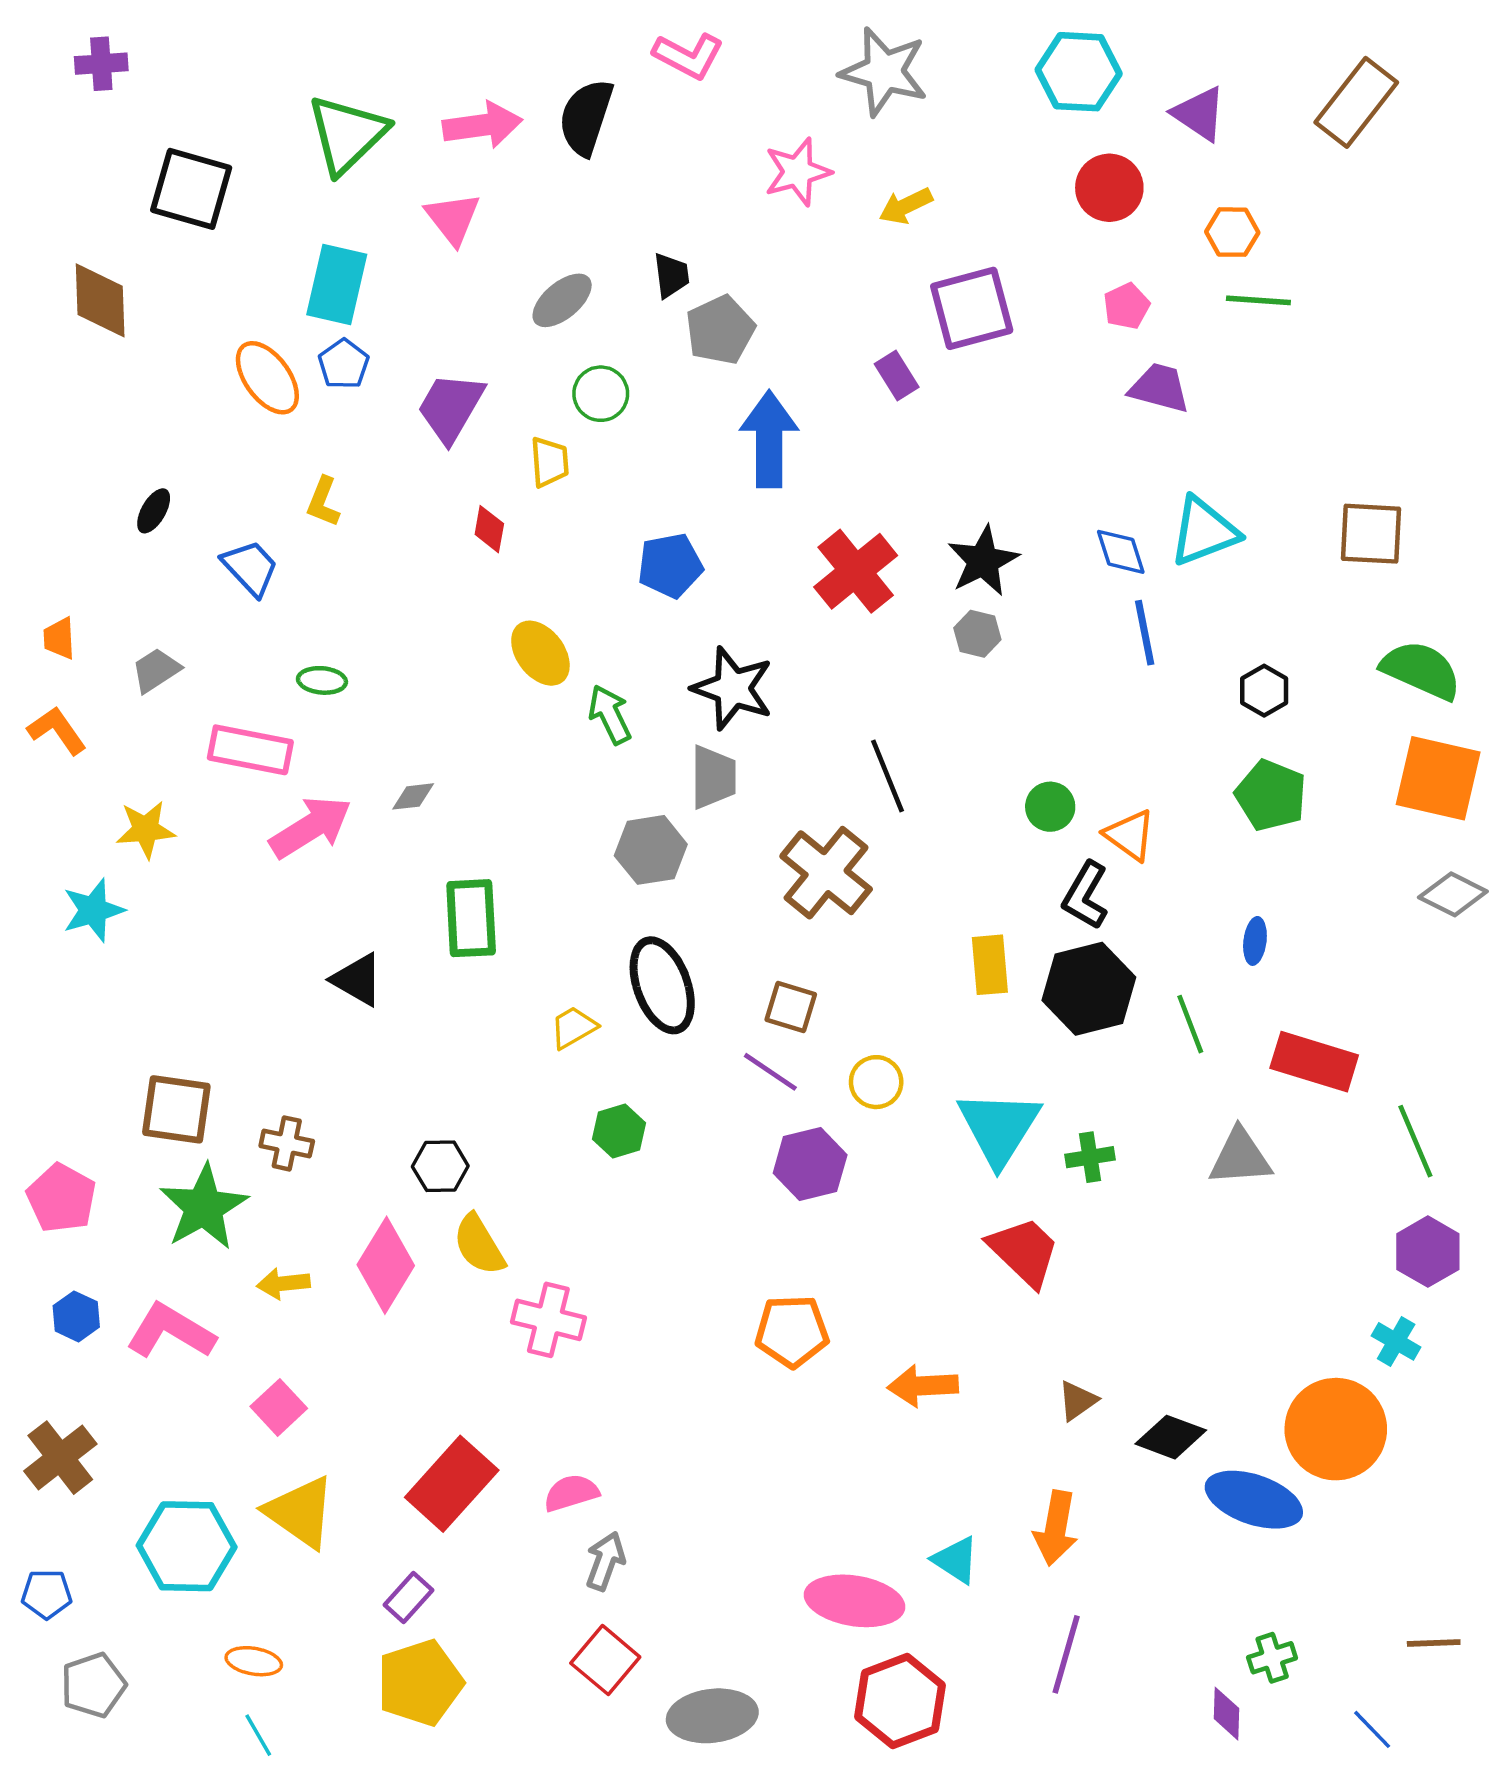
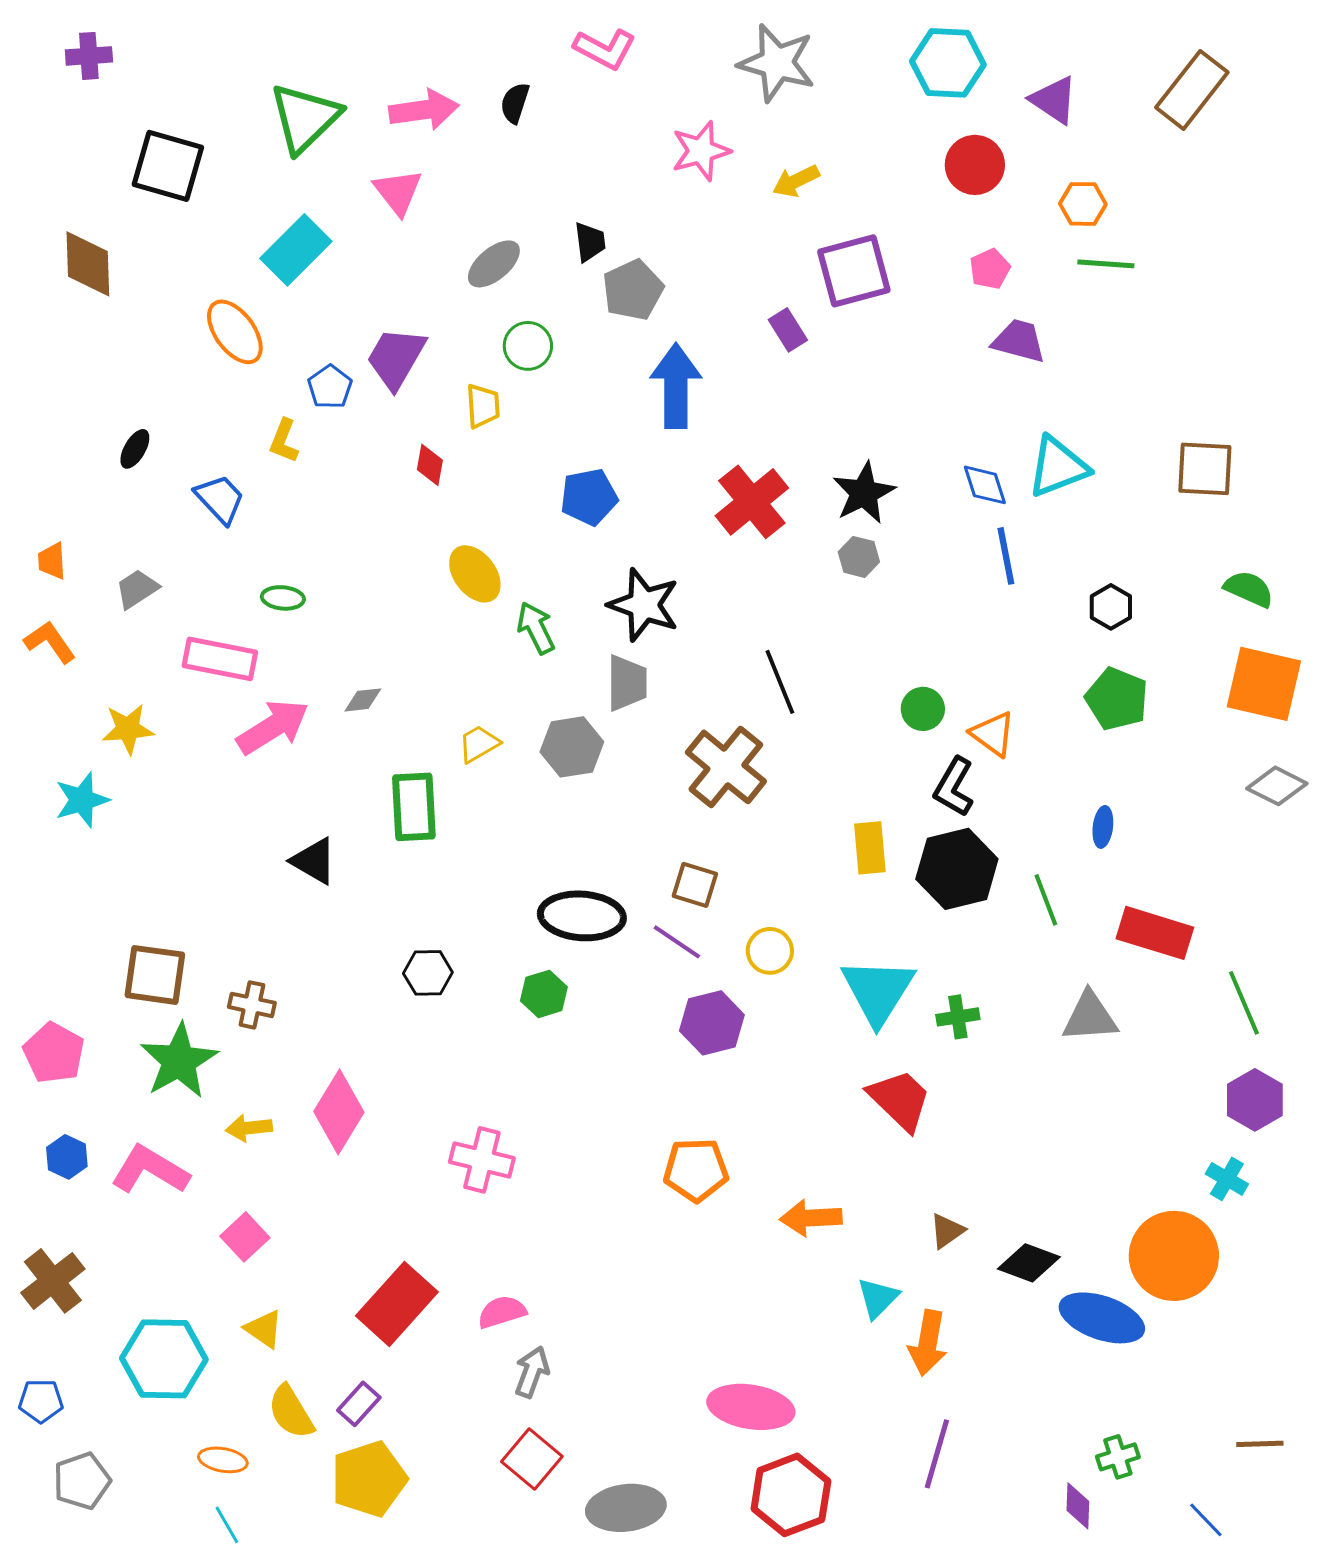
black semicircle: (586, 117) -> (515, 103), size x0.6
cyan rectangle: (337, 284) -> (296, 250), turned 32
blue pentagon: (344, 364) -> (330, 387), moved
green semicircle: (1421, 670) -> (1249, 589), size x0.7
black ellipse: (662, 985) -> (582, 916), moved, turned -66
yellow trapezoid: (573, 1027) -> (479, 744), moved
black hexagon: (440, 1166) -> (428, 973), moved
yellow semicircle: (479, 1245) -> (291, 1412), moved
yellow triangle: (300, 1512) -> (264, 1329), size x0.6
cyan triangle: (956, 1560) -> (878, 1298), moved, turned 42

